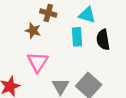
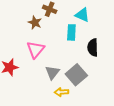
black semicircle: (103, 40) -> (93, 48), moved

